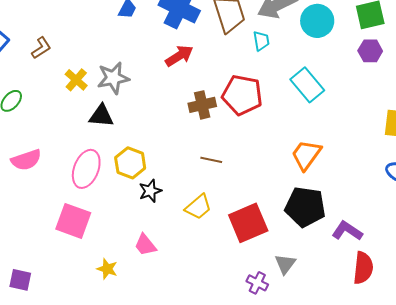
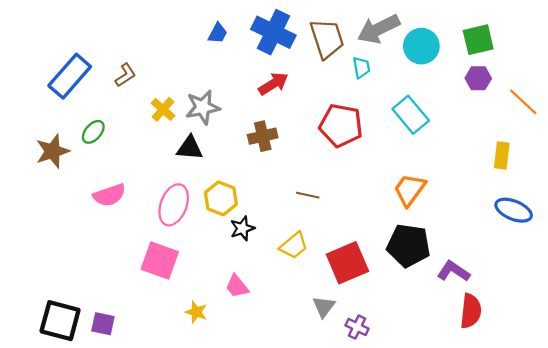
brown cross: (202, 105) -> (263, 136), moved
gray triangle: (285, 264) -> (324, 307), moved

